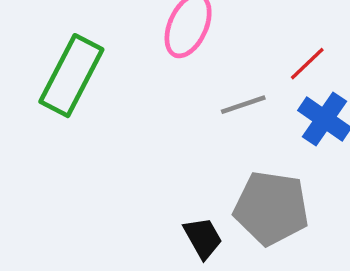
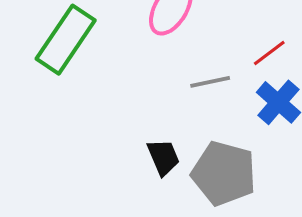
black trapezoid: (203, 238) -> (163, 157), moved

